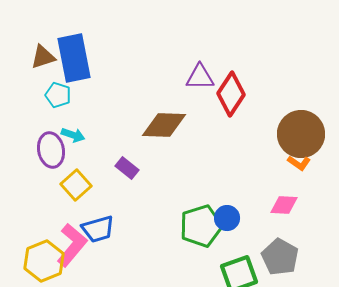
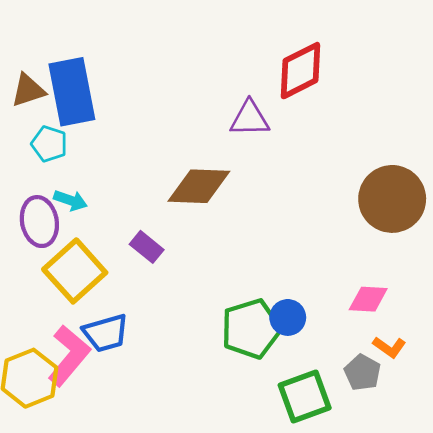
red diamond: (231, 94) -> (300, 71), moved, turned 30
orange L-shape: (299, 163) -> (389, 347), moved
yellow square: (76, 185) -> (75, 271), size x1.4
gray pentagon: (280, 257) -> (363, 373), size x0.7

